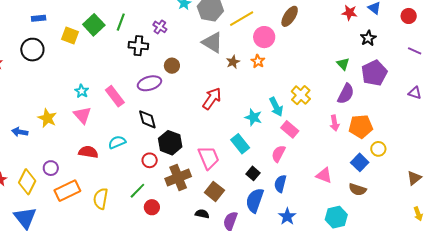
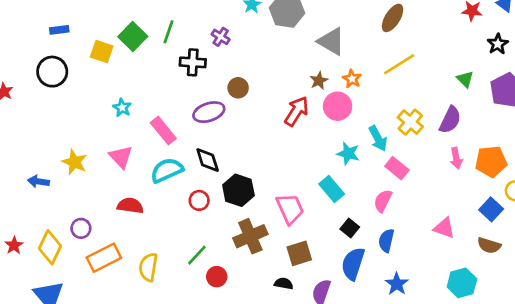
yellow line: (242, 19) -> (399, 64), moved
pink circle: (264, 37) -> (338, 106), moved
gray triangle: (212, 42) -> (331, 41), moved
cyan star: (82, 91) -> (122, 108), moved
purple semicircle: (346, 94) -> (450, 120), moved
red arrow: (212, 99) -> (297, 111), moved
cyan semicircle: (117, 142) -> (167, 170), moved, size x1.4
red circle: (150, 160) -> (199, 200), moved
brown square: (214, 191) -> (299, 253), turned 36

